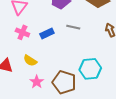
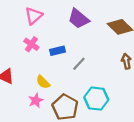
gray line: (73, 27) -> (79, 64), moved, turned -72
yellow semicircle: (30, 61) -> (43, 82), moved

